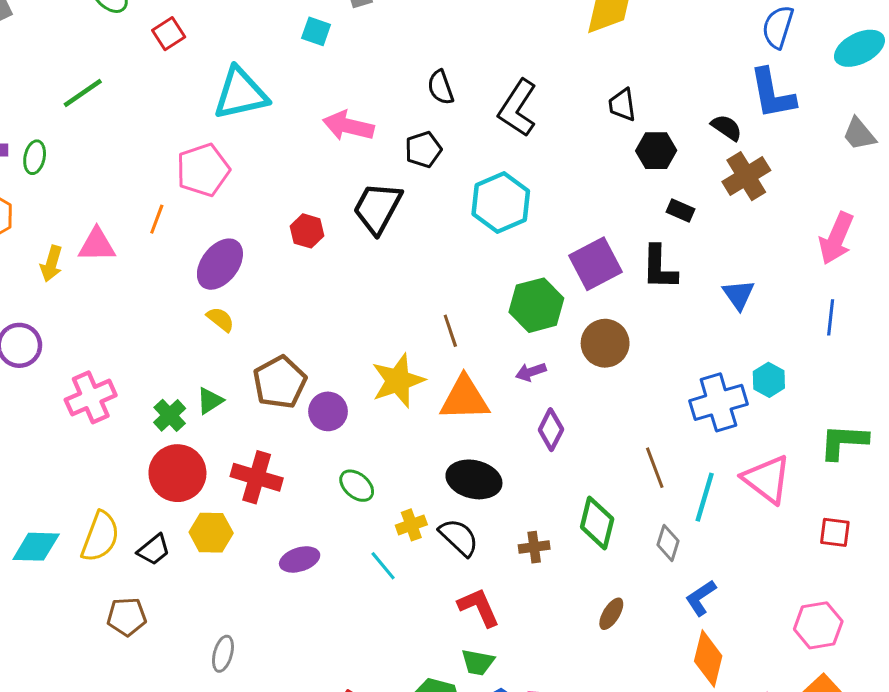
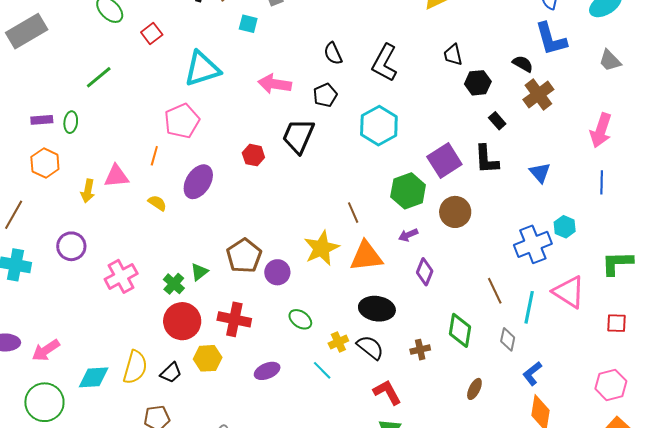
black rectangle: (681, 210) -> (497, 121), turned 30
yellow semicircle: (220, 319) -> (157, 203), moved

